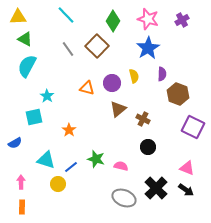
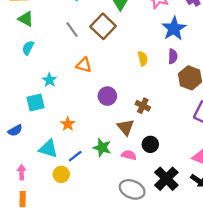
blue star: (148, 48) -> (174, 28), moved
cyan semicircle: (27, 66) -> (28, 48), size x0.6
purple circle: (112, 83) -> (107, 96), moved
orange triangle: (87, 88) -> (84, 65), moved
brown triangle: (118, 109) -> (126, 127), moved, turned -30
brown cross: (143, 119) -> (143, 106), moved
orange star: (69, 130) -> (68, 124), moved
black circle: (148, 147) -> (150, 144), moved

